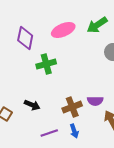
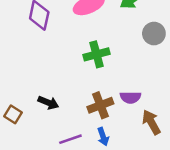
green cross: (46, 64) -> (97, 54), moved

